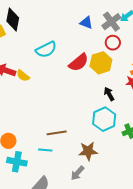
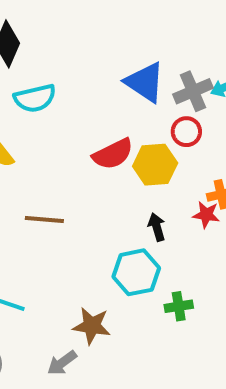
blue triangle: (86, 23) -> (145, 82), size x1.6
cyan semicircle: (46, 50) -> (35, 98), moved
brown line: (57, 133) -> (44, 219), moved

